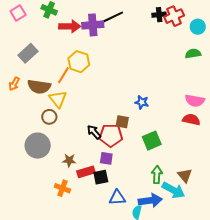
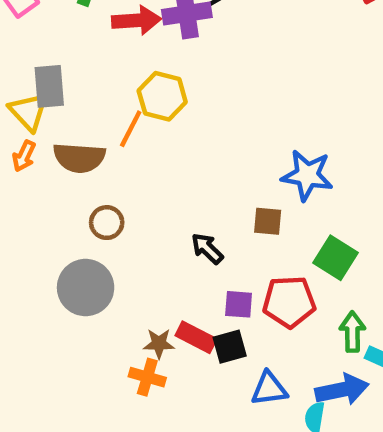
gray rectangle: (28, 53) -> (49, 86), turned -48
yellow triangle: (58, 99) -> (28, 112), moved
blue star: (142, 102) -> (307, 175), size x1.6
red pentagon: (111, 135) -> (289, 302), moved
green square: (152, 141) -> (336, 258), turned -30
brown star: (69, 160) -> (159, 343), moved
red rectangle: (86, 172) -> (196, 337), turned 48

